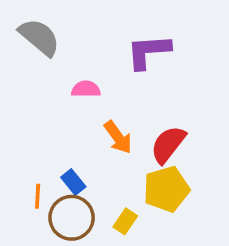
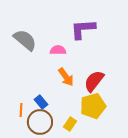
gray semicircle: (39, 37) -> (25, 40), moved
pink semicircle: (86, 89) -> (58, 50), moved

